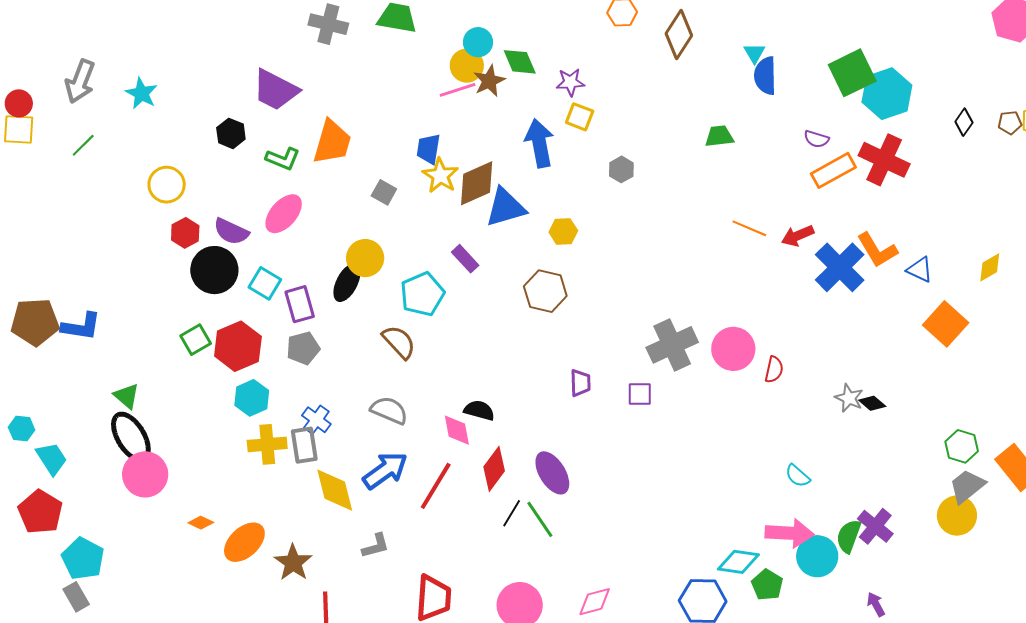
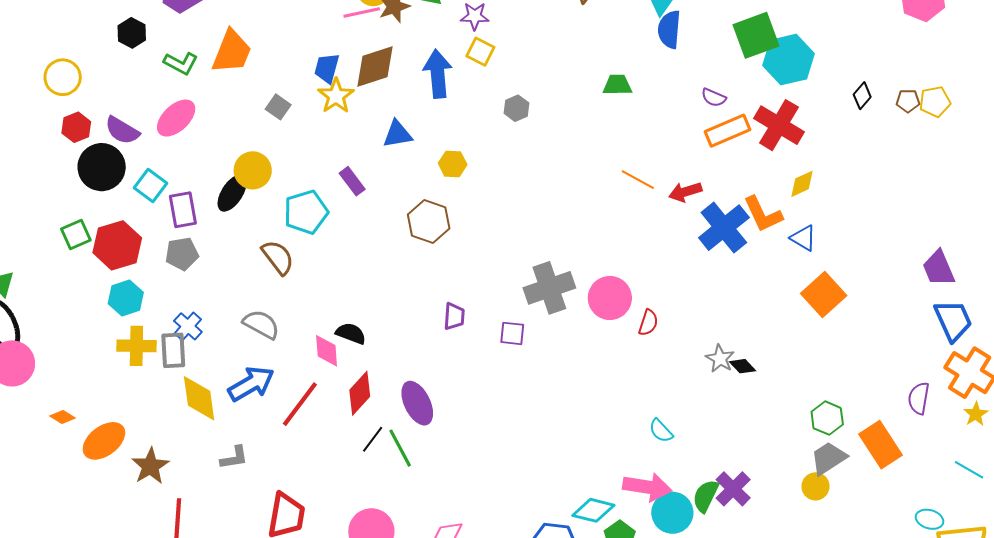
brown diamond: (477, 183) -> (375, 66), moved
blue triangle: (505, 207) -> (397, 134), size x0.7
yellow diamond: (990, 267) -> (802, 184), moved
yellow circle: (957, 516) -> (816, 486), size x0.7

